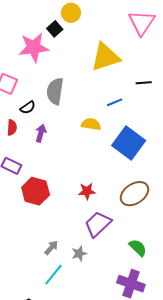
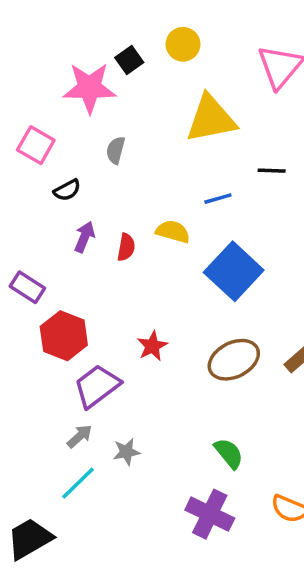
yellow circle: (71, 13) -> (183, 44), moved
gray semicircle: (55, 91) -> (116, 150), moved, size x0.6
red semicircle: (12, 127) -> (126, 247), moved
red star: (87, 191) -> (152, 346), turned -30
purple trapezoid: (98, 224) -> (97, 386), moved

